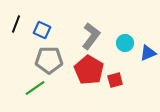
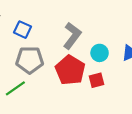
cyan circle: (125, 43) -> (100, 53), moved

